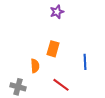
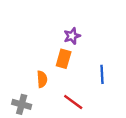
purple star: (57, 12) -> (72, 36), moved

